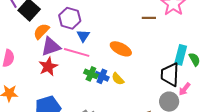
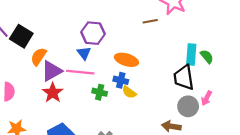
purple hexagon: (70, 18) -> (93, 33), moved
blue cross: (102, 76) -> (121, 80), moved
pink arrow: (185, 89) -> (207, 98), moved

